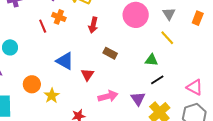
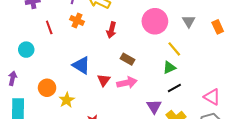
orange rectangle: (198, 18) -> (218, 27), turned -48
red line: (43, 26) -> (49, 27), moved
yellow line: (167, 38) -> (174, 49), moved
green triangle: (151, 60) -> (169, 68), turned -32
pink arrow: (108, 96) -> (127, 83), moved

